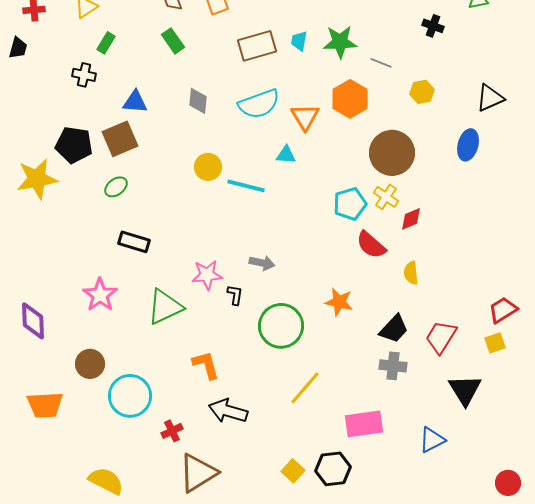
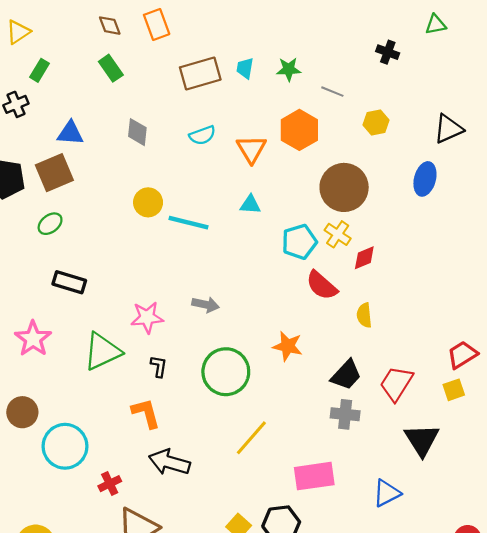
green star: (340, 42) -> (289, 69), size x0.7
black cross: (84, 75) -> (16, 104), turned -35
cyan semicircle: (259, 104) -> (202, 135), size x0.6
cyan triangle: (286, 155) -> (250, 205), moved
black L-shape: (235, 295) -> (159, 366), moved

